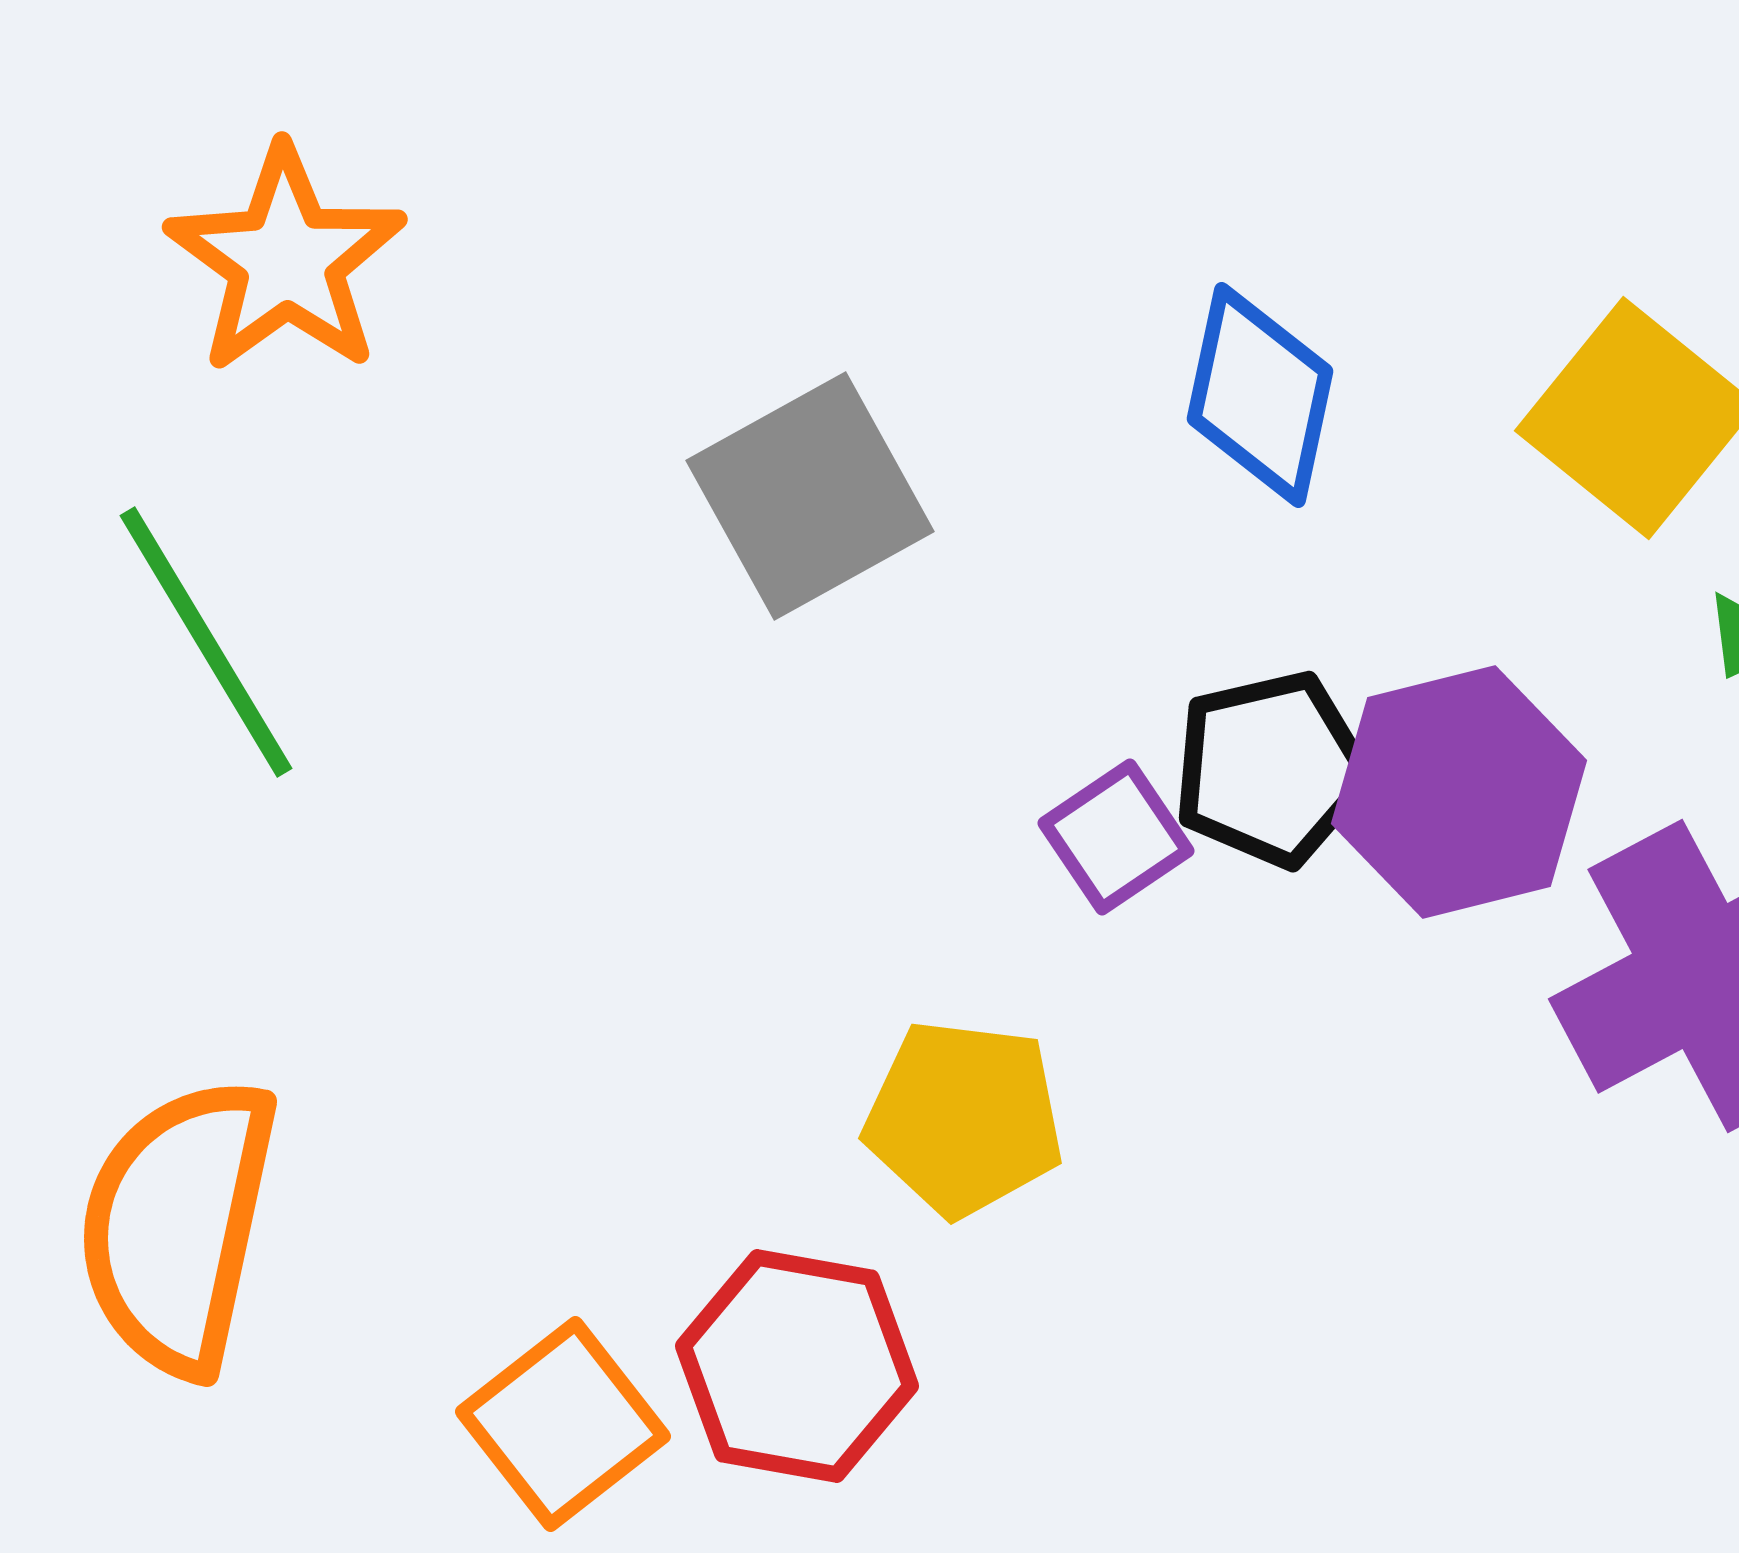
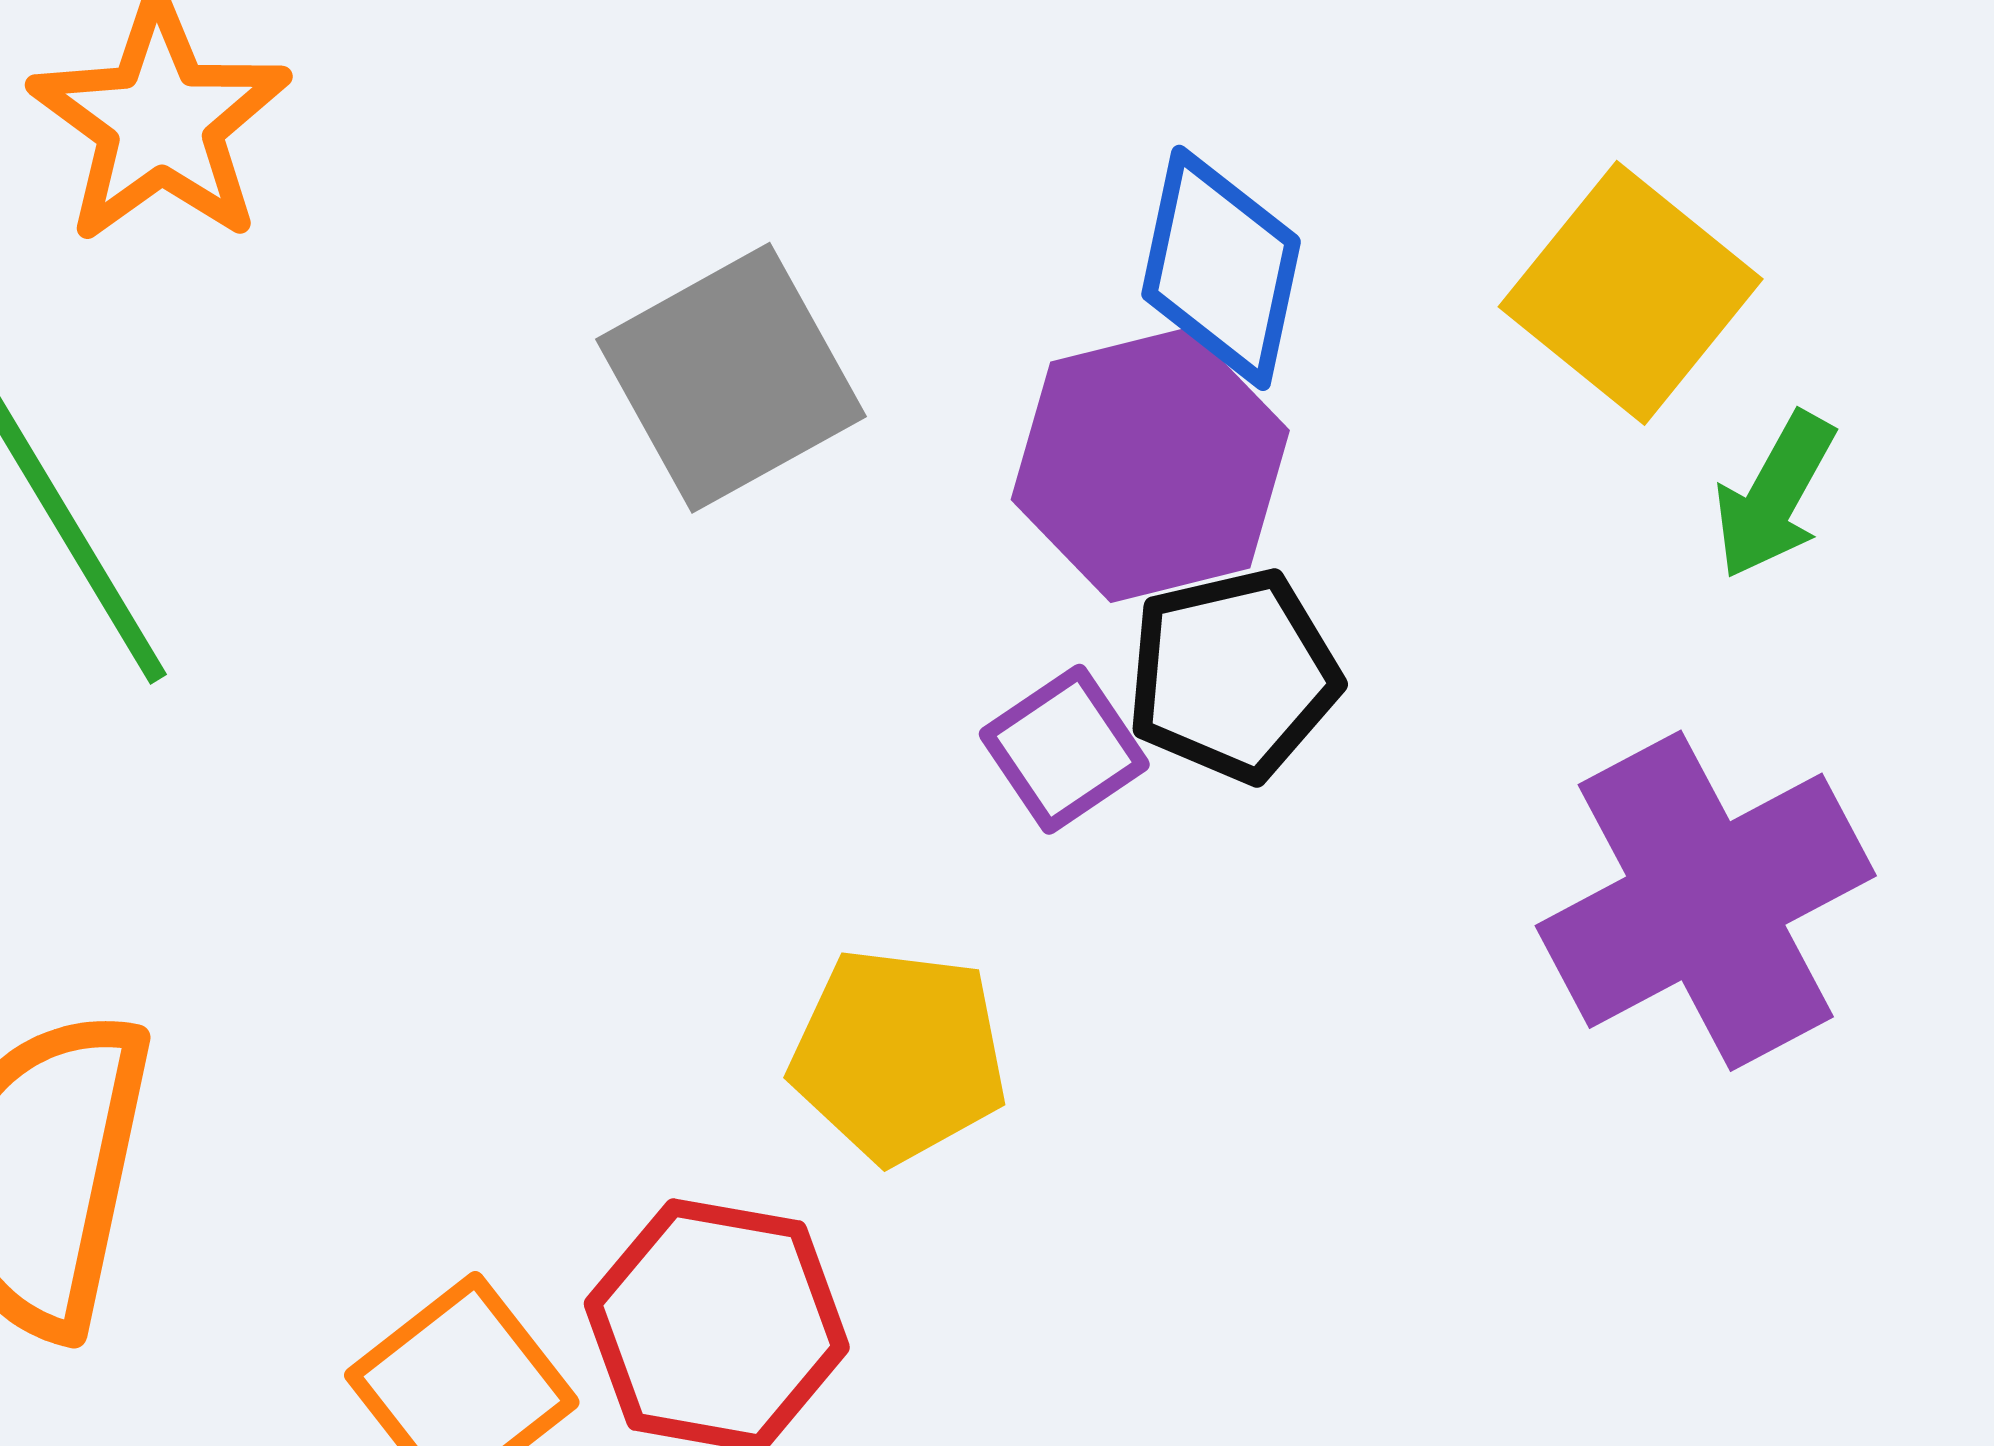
purple hexagon: (1459, 792) -> (1150, 465), moved

